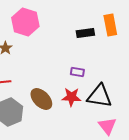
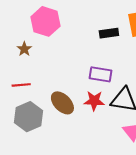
purple rectangle: (77, 72) -> (100, 74), size x1.5

